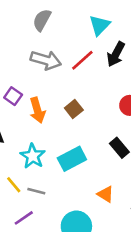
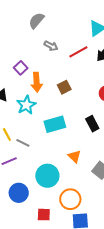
gray semicircle: (42, 20) -> (36, 21), moved
gray arrow: (46, 60) -> (51, 46), size x0.6
cyan star: (33, 156) -> (26, 105), moved

